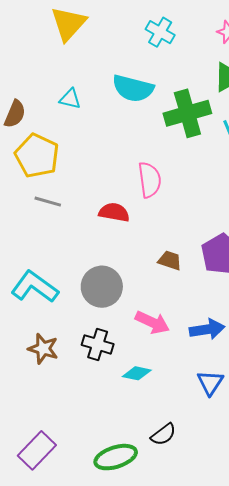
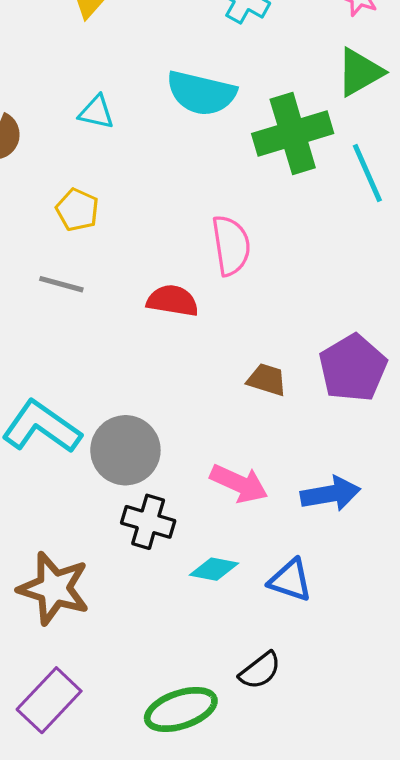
yellow pentagon: (37, 156) -> (77, 210), moved, size x0.6
gray circle: (102, 287) -> (125, 450), moved
brown star: (43, 349) -> (54, 588), moved, size x1.4
blue triangle: (210, 383) -> (290, 580), moved, turned -44

